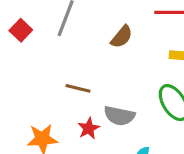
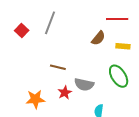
brown semicircle: (122, 37) -> (98, 38), moved

